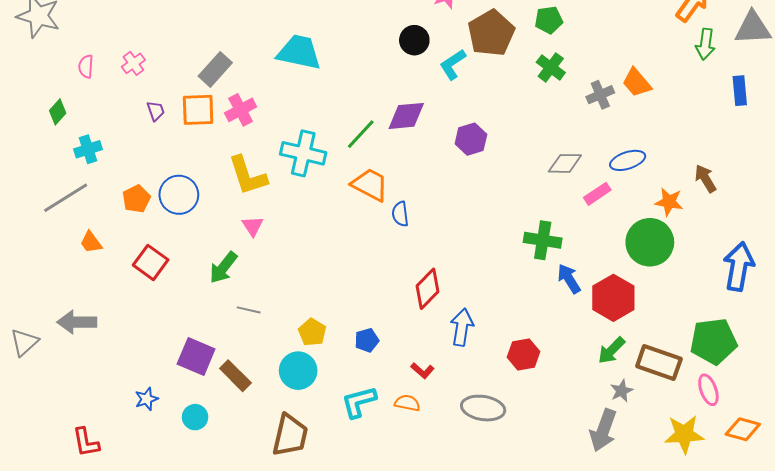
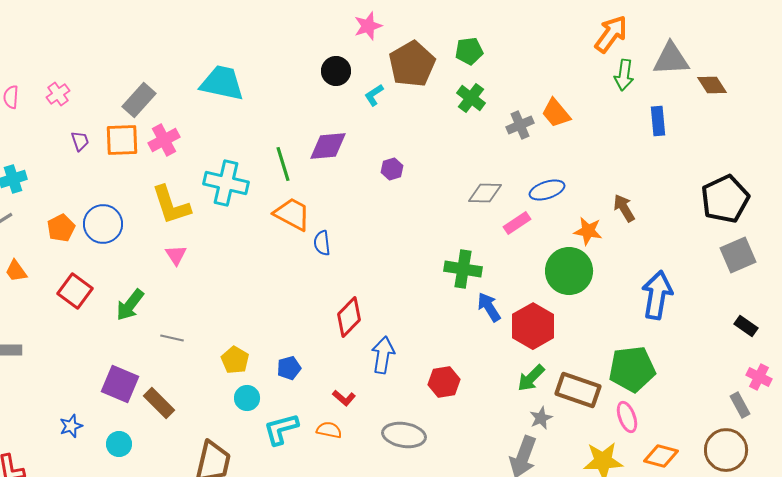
cyan L-shape: (453, 64) -> (374, 95), size x0.7
green line: (361, 134) -> (283, 164), turned -60
purple hexagon: (471, 139) -> (392, 169), size x0.7
green arrow: (223, 268) -> (130, 305), moved
cyan circle: (298, 371) -> (247, 398), moved, size x0.7

